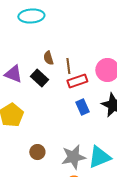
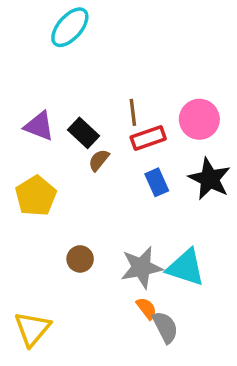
cyan ellipse: (31, 16) -> (70, 27), turned -45
brown semicircle: (48, 58) -> (99, 160), moved, turned 56
cyan triangle: (99, 157) -> (186, 267), turned 40

